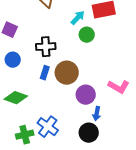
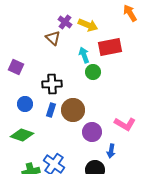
cyan arrow: (78, 18) -> (84, 55), turned -63
blue circle: (13, 60) -> (25, 104), moved
blue arrow: (97, 114) -> (111, 151), moved

